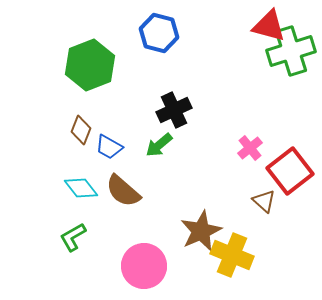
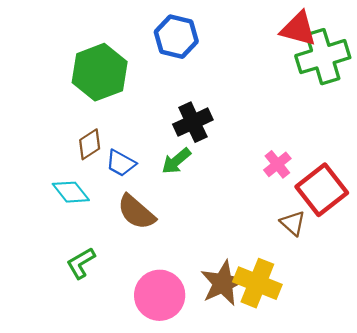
brown diamond: (81, 130) -> (90, 144), turned 36
cyan diamond: (81, 188) -> (71, 192), moved
brown star: (201, 231) -> (223, 283), moved

